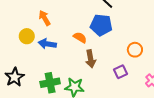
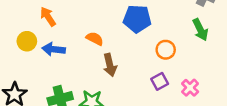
blue pentagon: (101, 25) -> (137, 19), moved
purple square: (120, 72) -> (160, 81), moved

